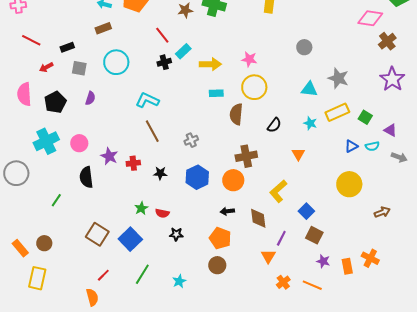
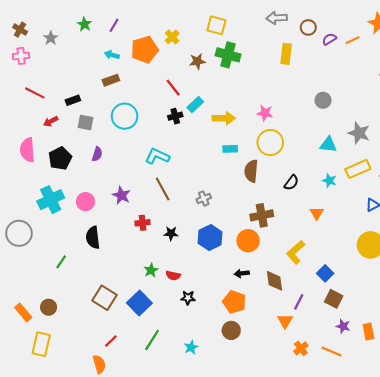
purple star: (109, 156) -> (121, 195), moved

